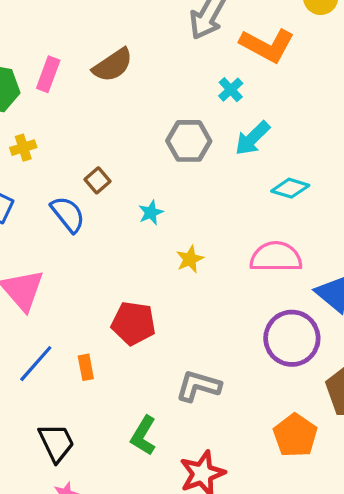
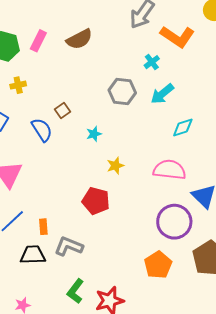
cyan diamond: (290, 188) -> (183, 128), turned -40
red pentagon: (133, 323) -> (96, 201), moved
gray L-shape: (198, 386) -> (69, 246), moved
orange pentagon: (295, 435) -> (158, 265), moved
green L-shape: (143, 436) -> (75, 291), moved
black trapezoid: (56, 443) -> (33, 255), moved, turned -72

